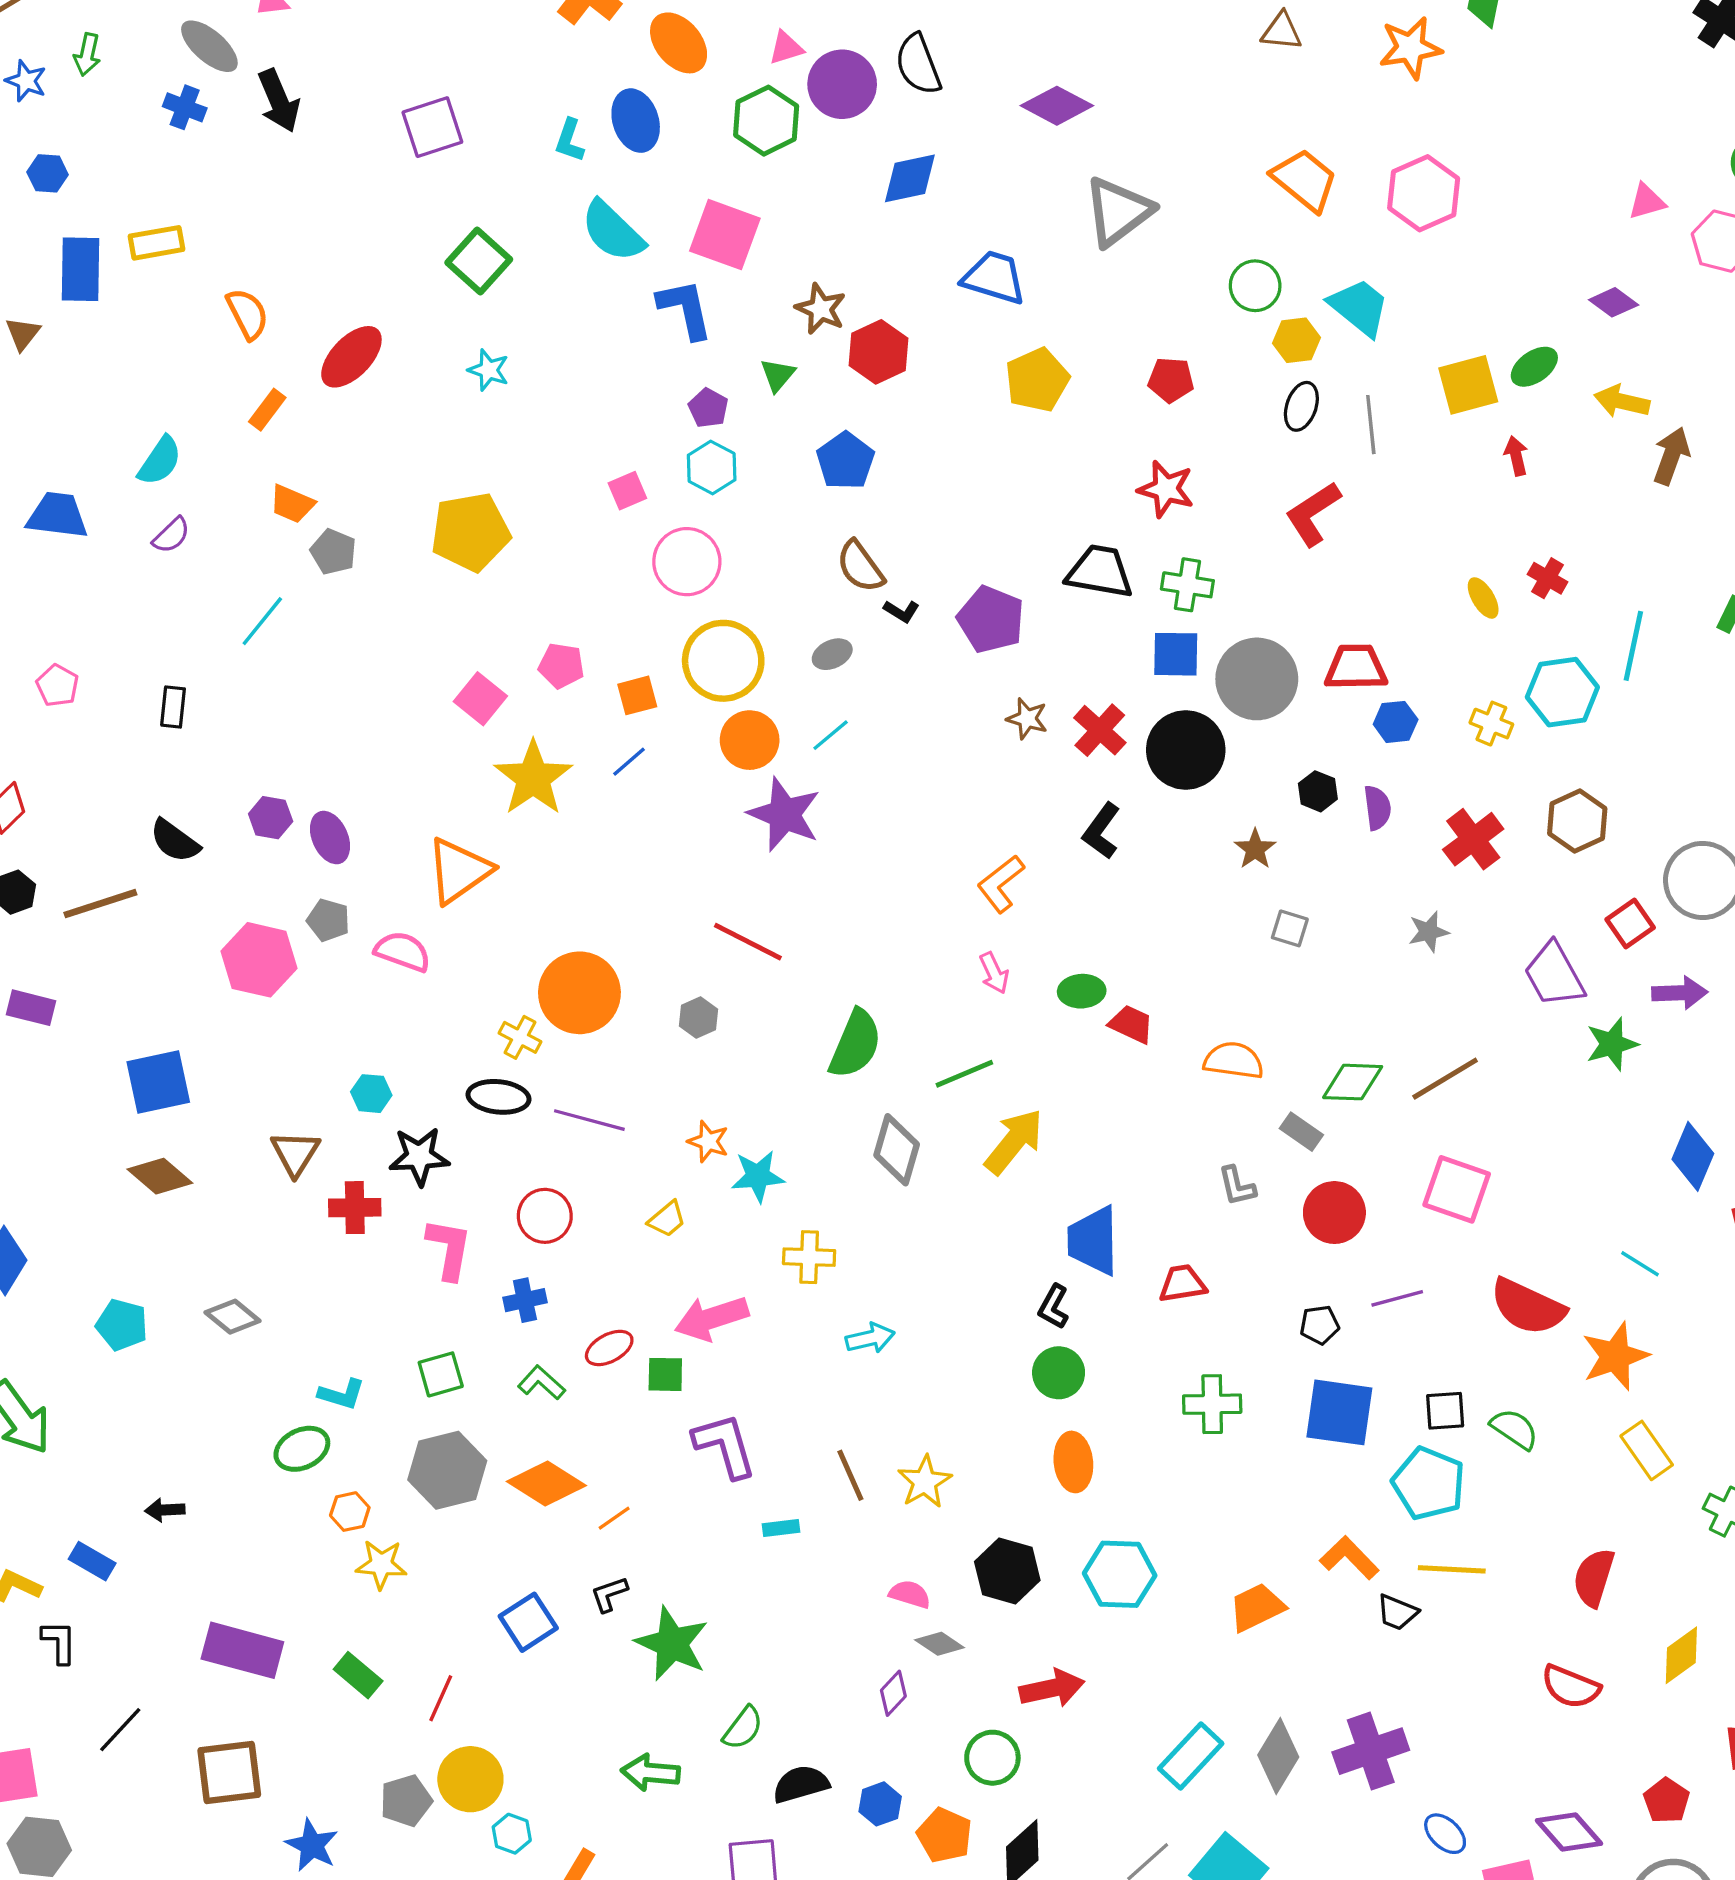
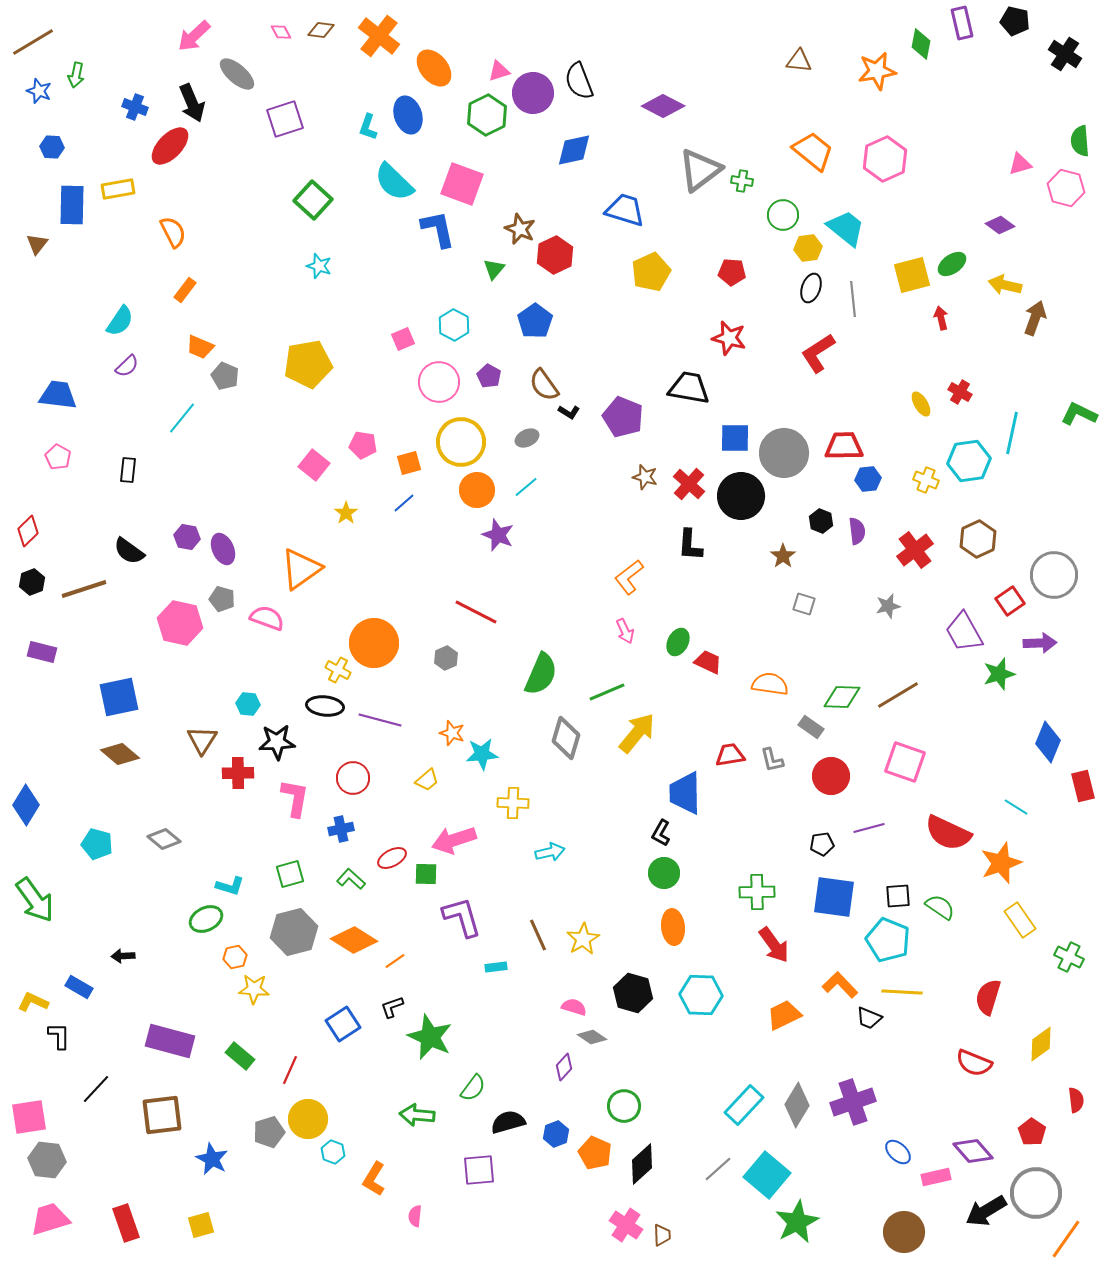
gray ellipse: (209, 46) -> (237, 74), moved
red ellipse: (351, 357) -> (170, 146), moved
purple pentagon: (708, 408) -> (489, 376), moved
blue trapezoid: (57, 515) -> (58, 395), moved
green cross: (1187, 585) -> (742, 181), moved, size x0.7
yellow star: (533, 778) -> (346, 513), size x0.5
purple star: (784, 814) -> (498, 535), size x0.7
black L-shape: (1101, 831) -> (690, 545), turned -32
green ellipse: (1082, 991) -> (678, 642), turned -60
red trapezoid: (1182, 1284) -> (730, 755), moved
red arrow: (1052, 1688) -> (774, 945), moved, turned 66

